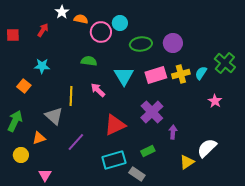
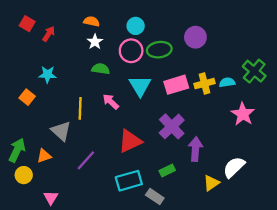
white star: (62, 12) -> (95, 42), moved
pink circle: (101, 32) -> (131, 51), moved
red square: (13, 35) -> (27, 24), moved, turned 32
purple circle: (173, 43) -> (195, 37), moved
cyan semicircle: (201, 73) -> (227, 82), turned 48
pink star: (215, 101) -> (243, 114), size x1.5
green arrow: (15, 121) -> (17, 150), moved
purple arrow: (173, 132) -> (195, 149), size x1.5

